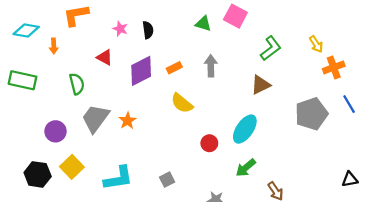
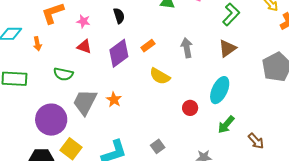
pink star: (120, 29) -> (83, 21), moved
gray arrow: (211, 66) -> (187, 48), moved
green semicircle: (77, 84) -> (63, 74), turned 126
purple circle: (56, 131) -> (51, 120), size x1.6

